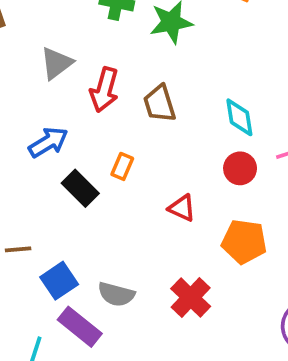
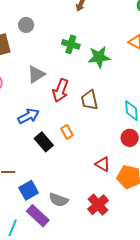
orange rectangle: (122, 166) -> (67, 132), turned -56
red triangle: (182, 208) -> (103, 164), moved

